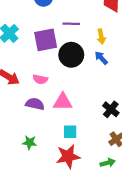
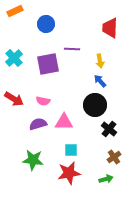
black circle: (71, 55) -> (95, 105), moved
purple semicircle: (35, 104) -> (38, 124), turned -30
green star: (30, 142) -> (33, 160), size x1.5

